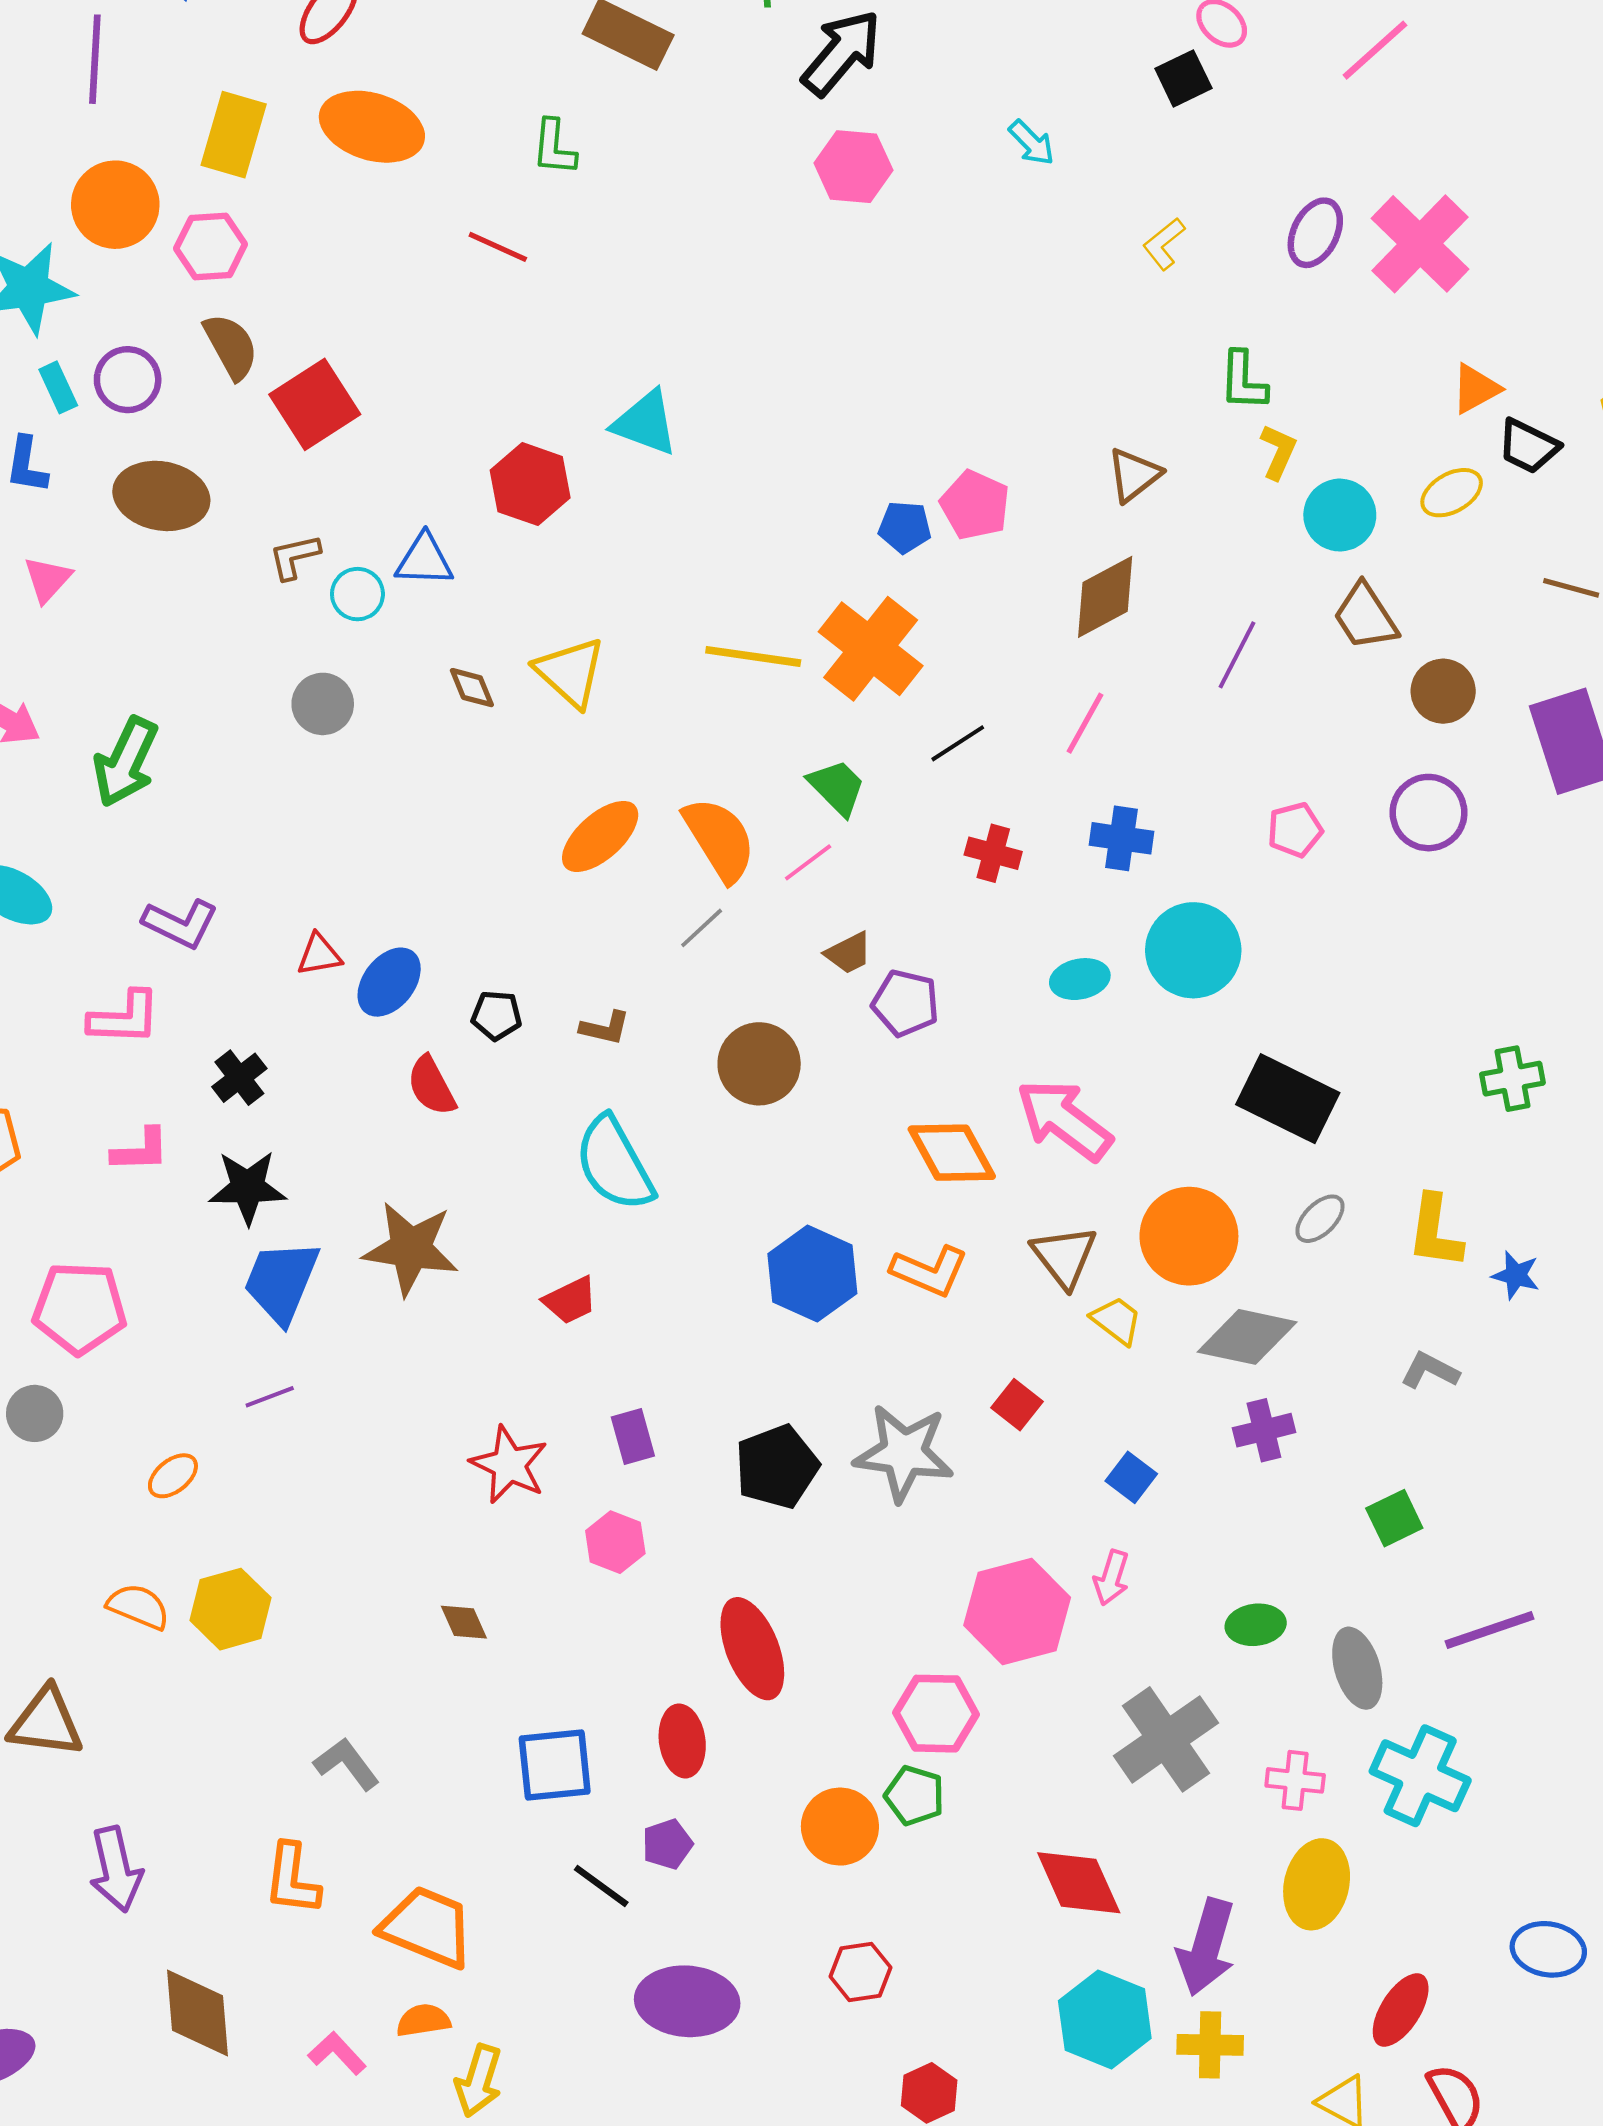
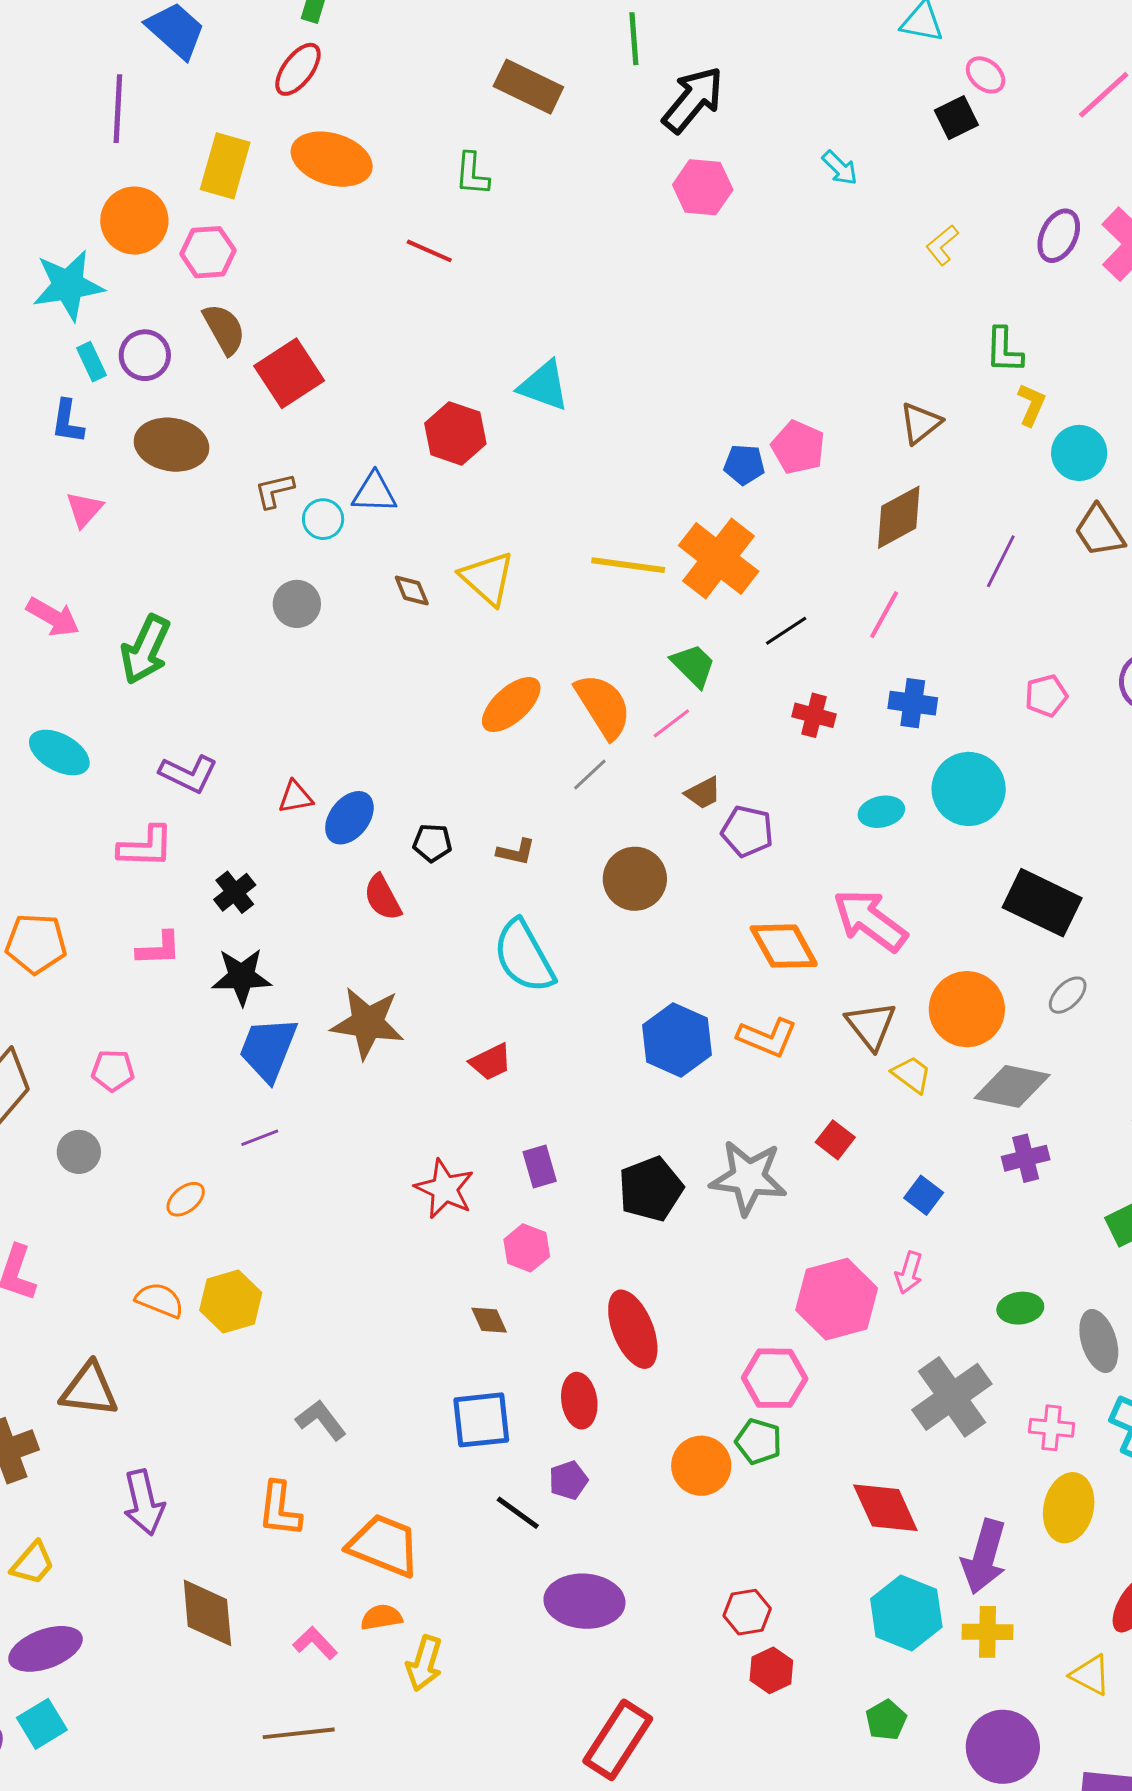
pink pentagon: (80, 1308) -> (113, 1070), size x0.6
brown diamond: (464, 1622) -> (489, 1320), moved
red hexagon: (860, 1972) -> (747, 1612), moved

